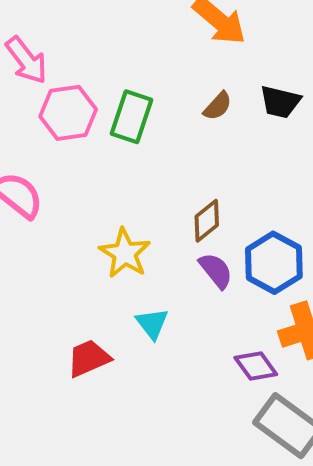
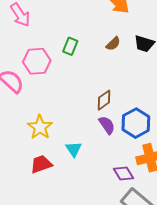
pink hexagon: (68, 113) -> (37, 61), moved
green rectangle: (131, 117) -> (70, 46), size x0.7
yellow star: (125, 253) -> (40, 127), moved

